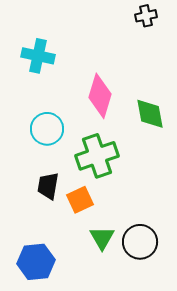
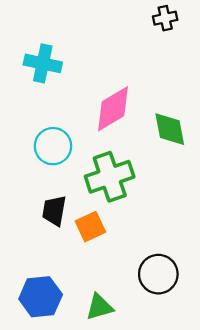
pink diamond: (100, 96) -> (113, 109), turned 42
green triangle: (102, 238) -> (99, 307), moved, turned 44

